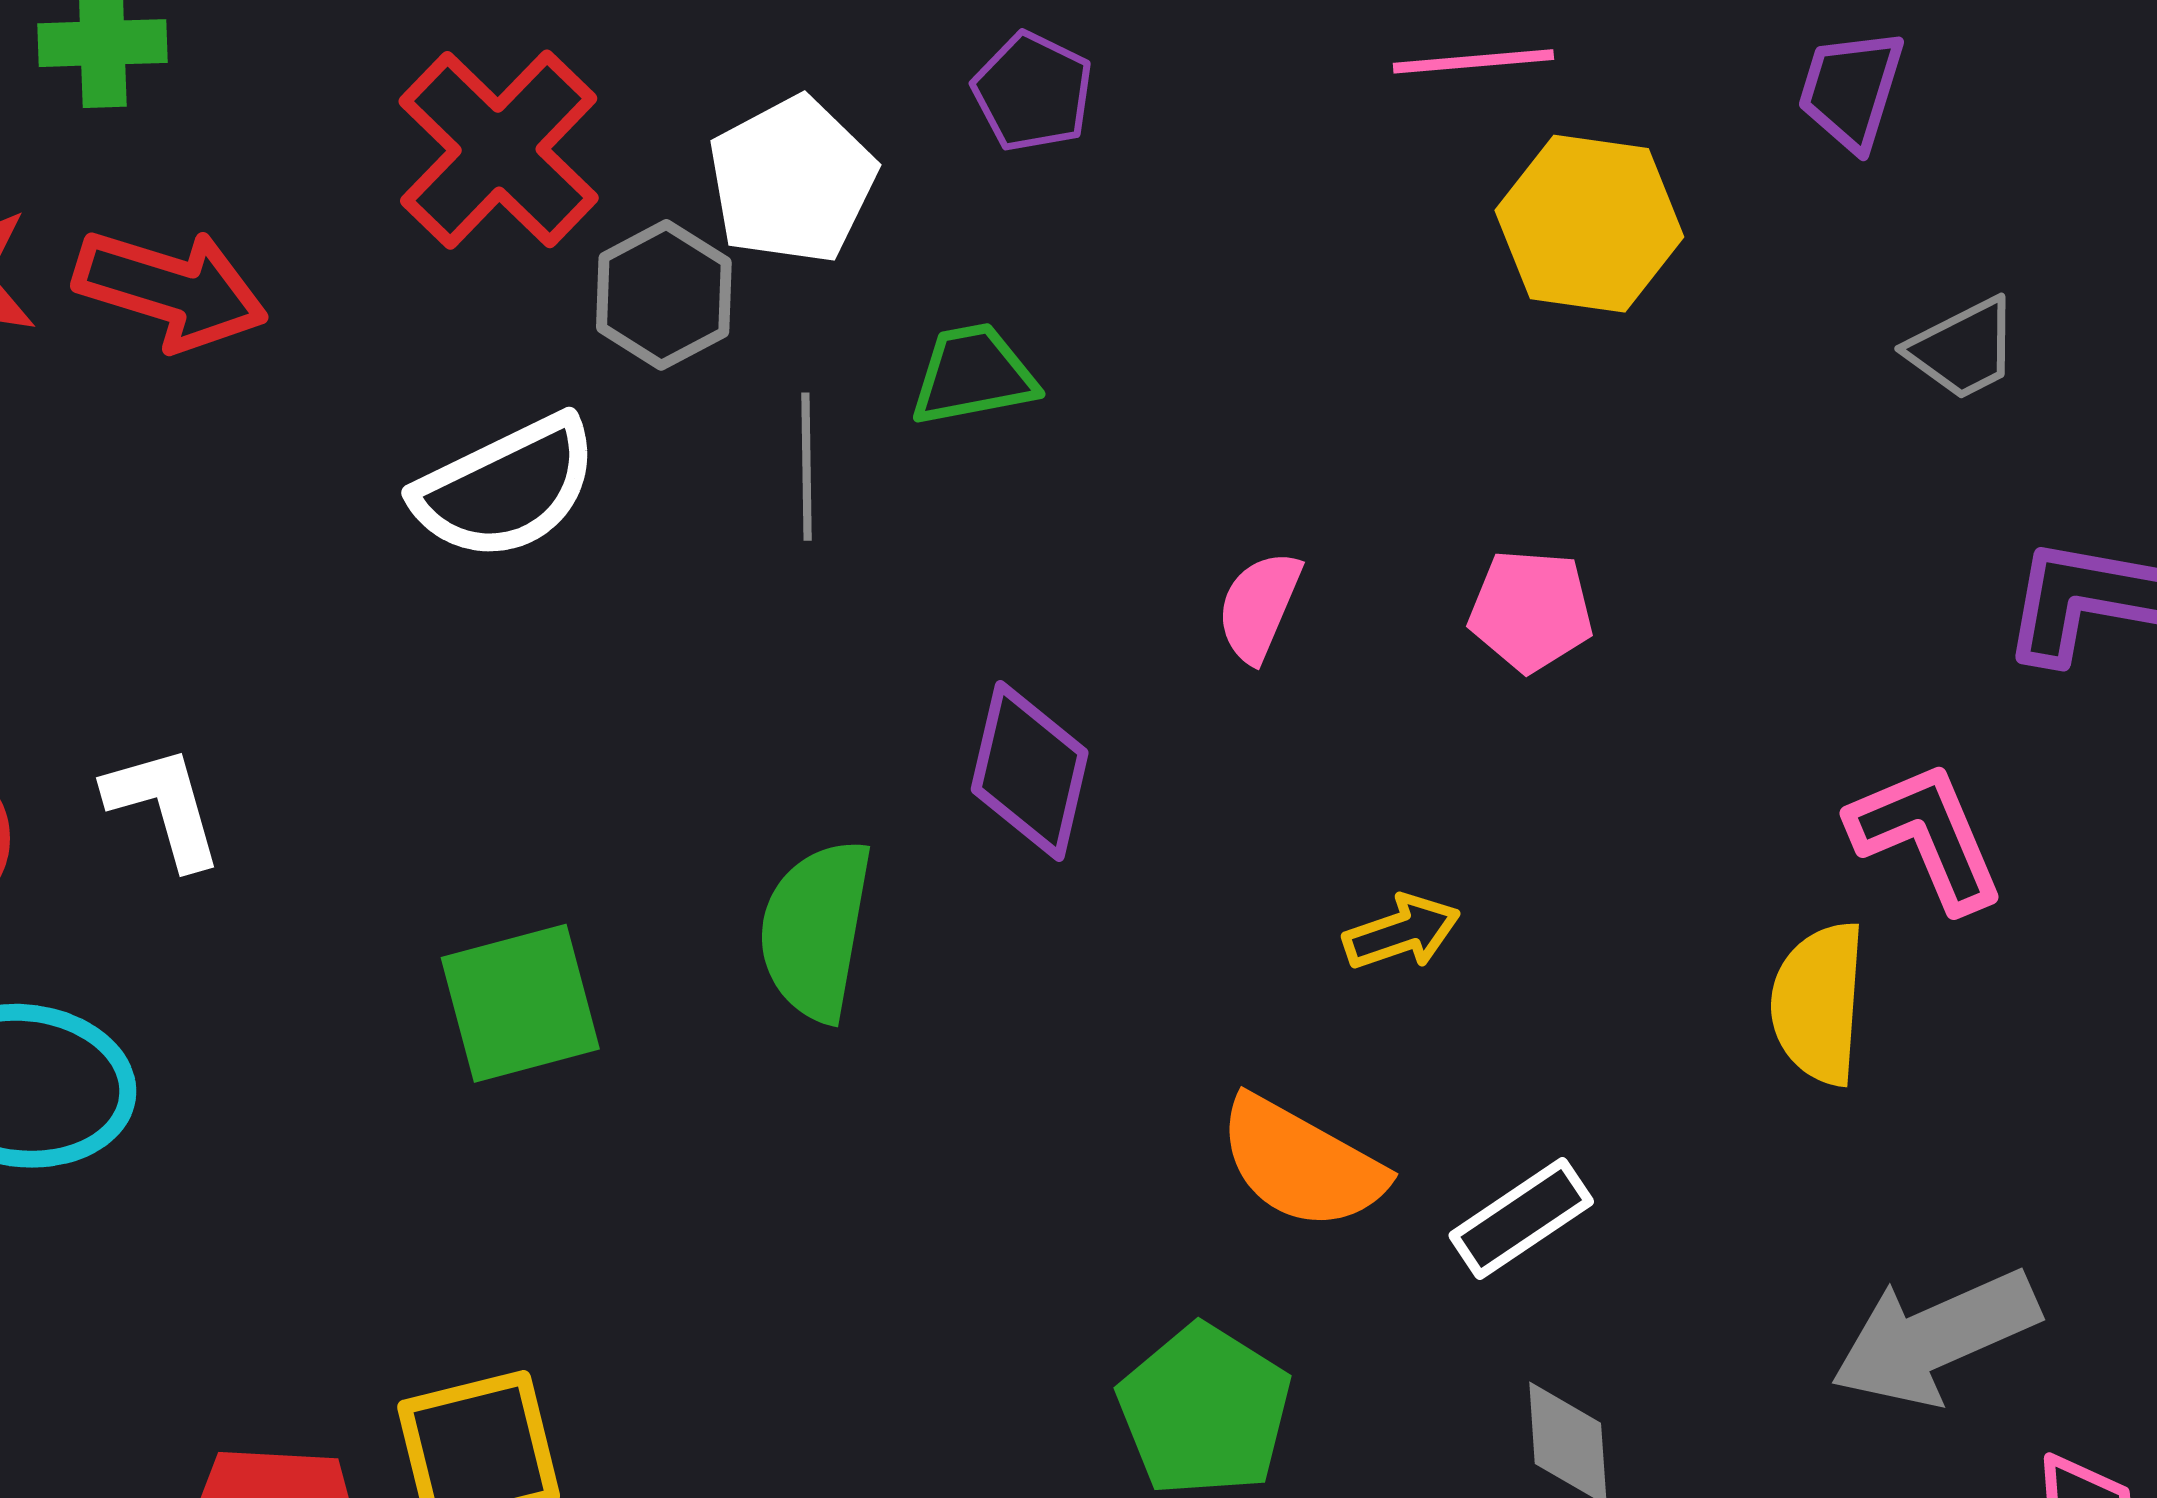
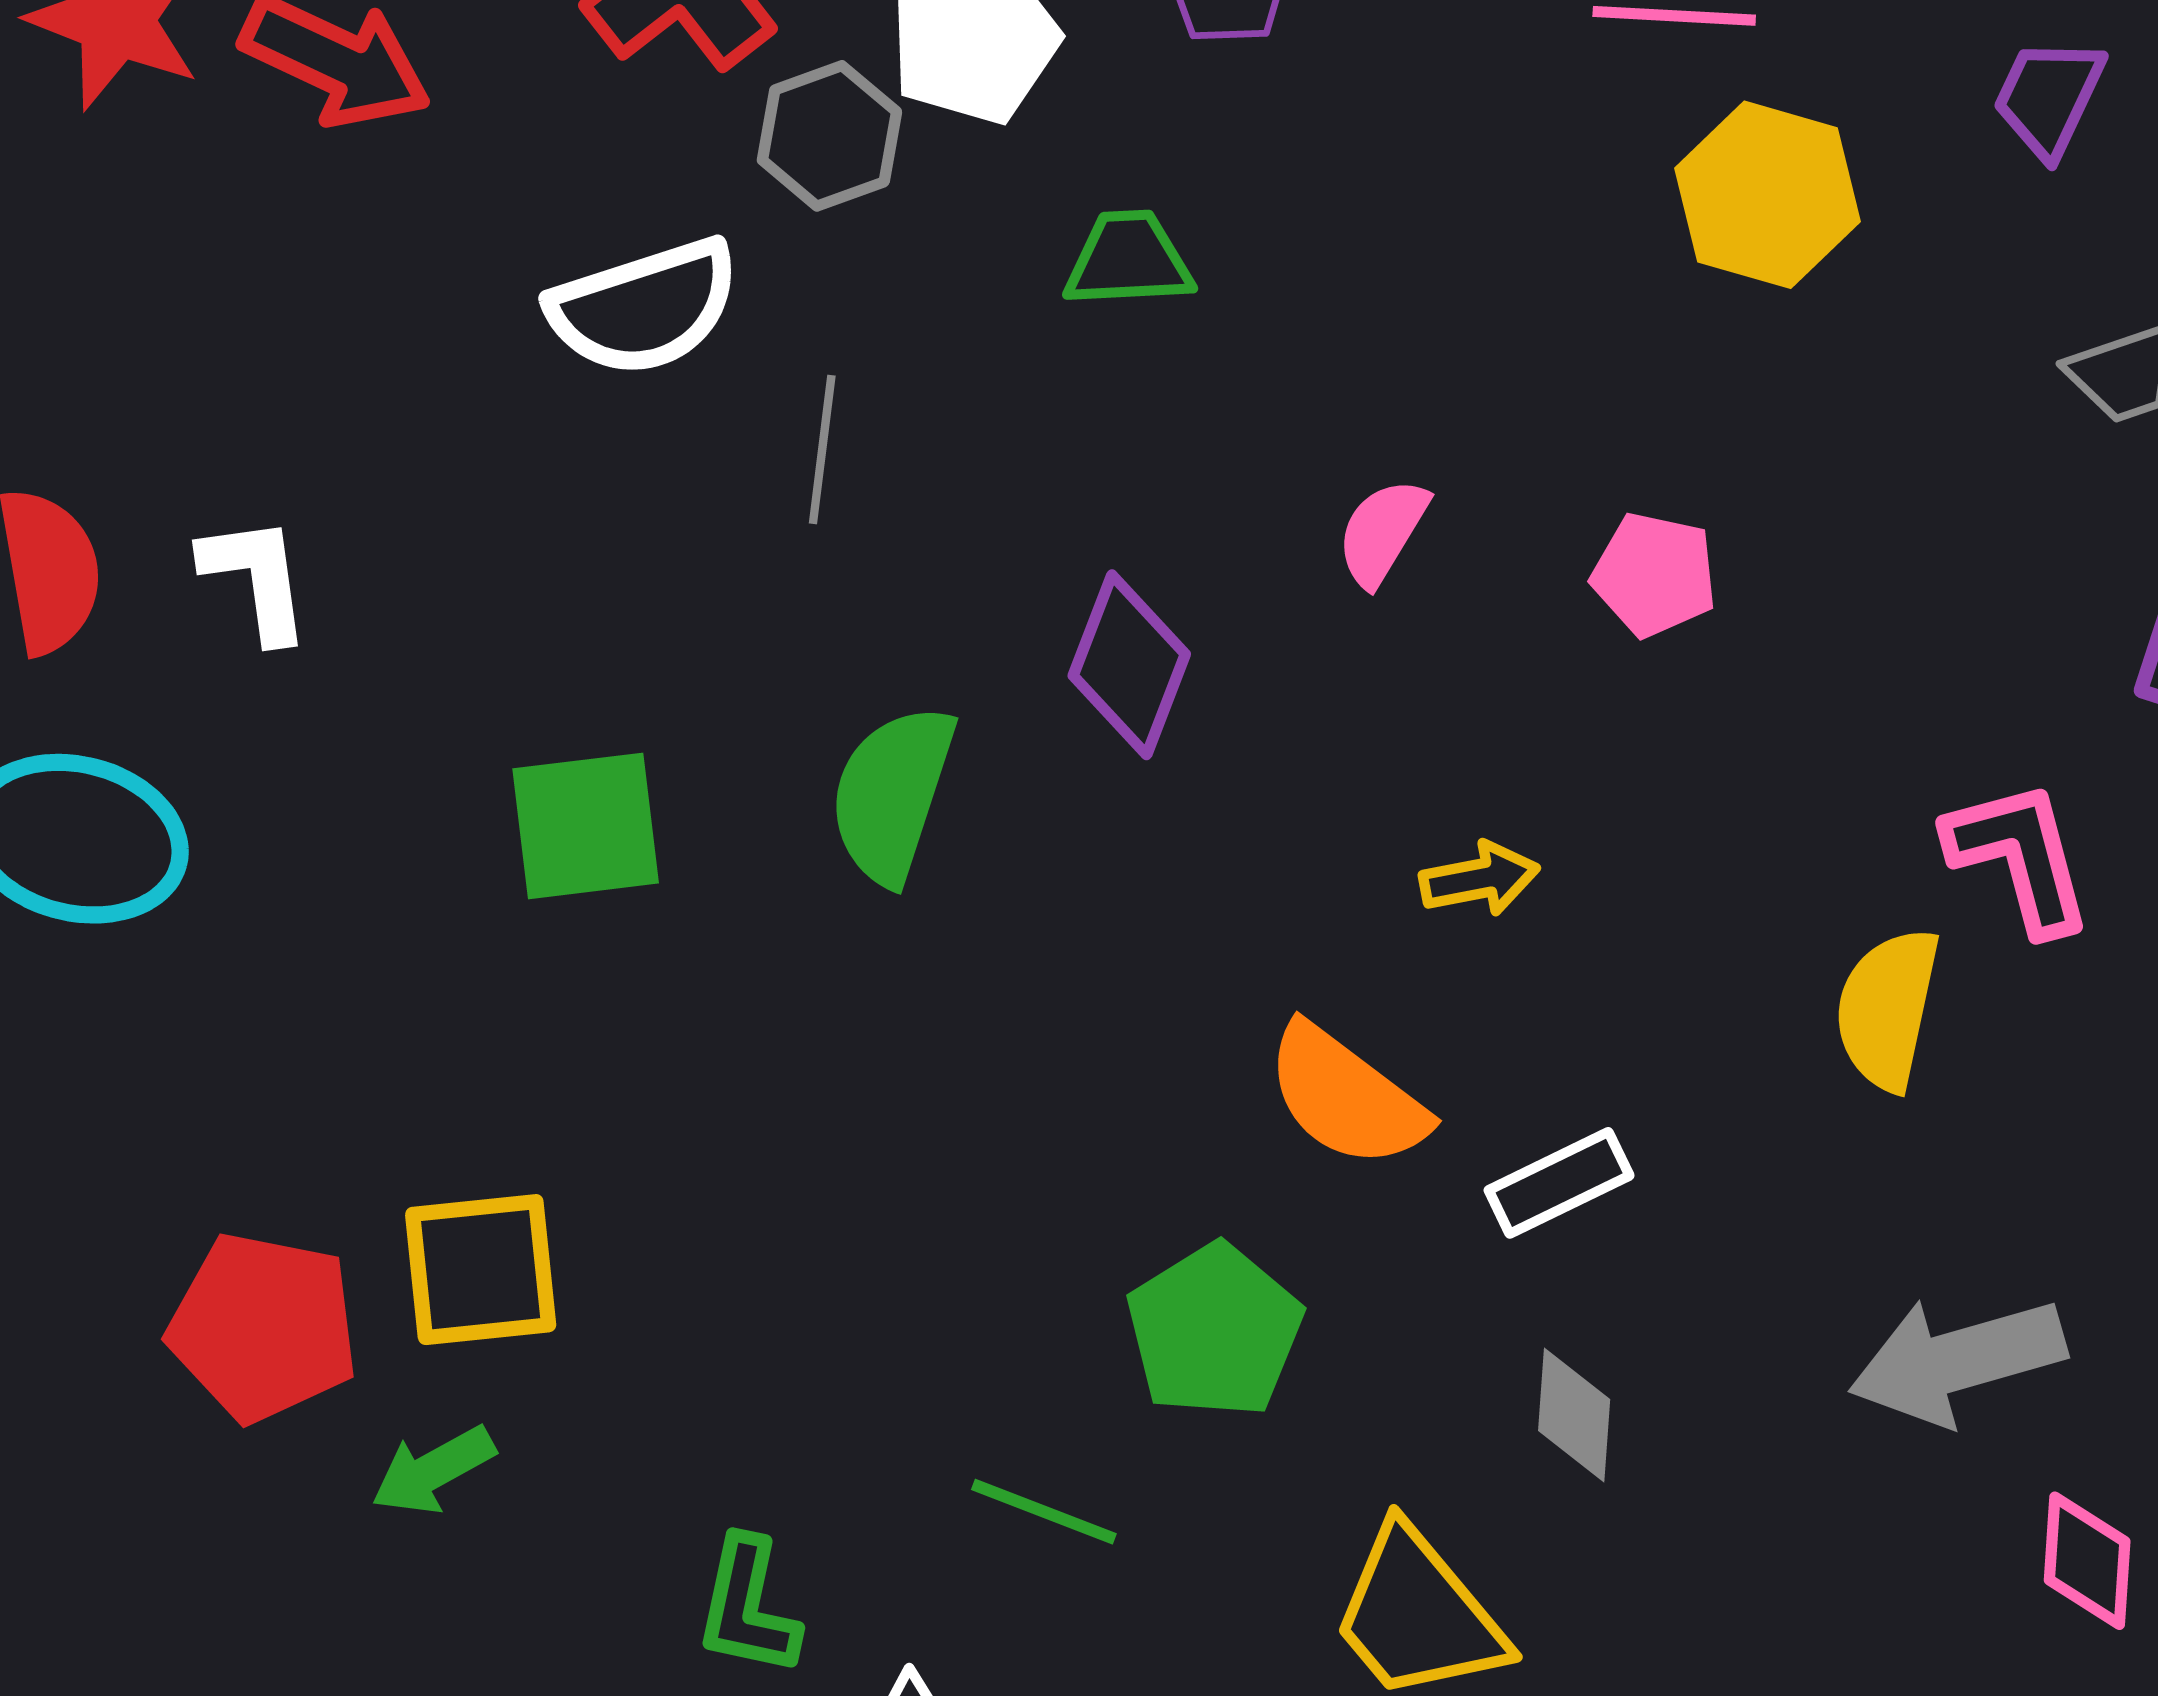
gray line: (807, 467) -> (822, 450), moved

